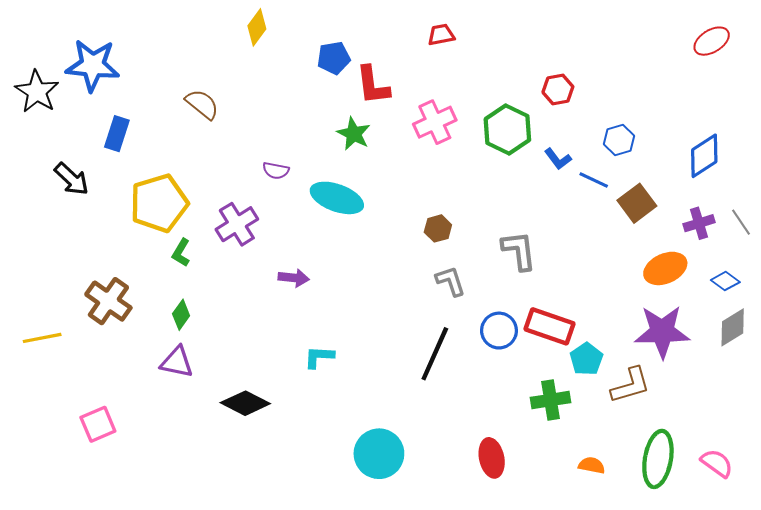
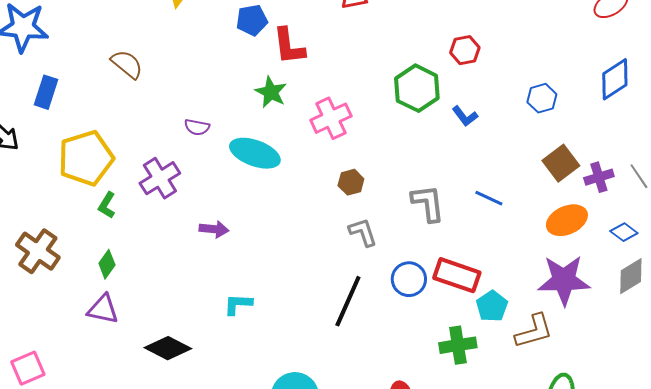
pink cross: (435, 122) -> (331, 118), moved
blue hexagon: (619, 140) -> (542, 98), moved
blue diamond: (704, 156) -> (615, 79), moved
blue line: (594, 180) -> (489, 198), moved
brown square: (637, 203) -> (561, 163), moved

